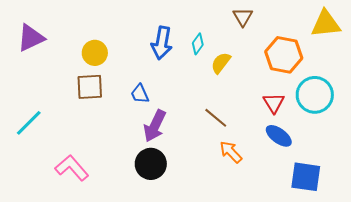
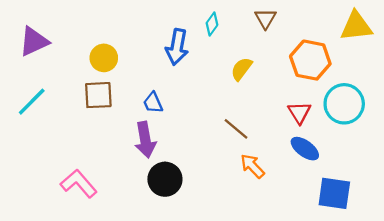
cyan diamond: (198, 44) -> (212, 24), moved
cyan line: (29, 123) -> (32, 102), moved
purple arrow: (155, 126) -> (145, 140), moved, turned -36

